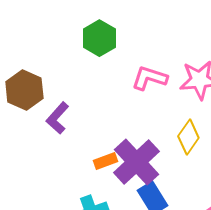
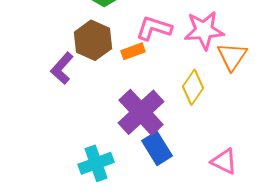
brown hexagon: (24, 90) -> (93, 40), moved
orange rectangle: (105, 161) -> (133, 51), moved

